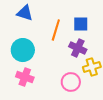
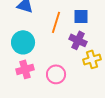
pink cross: (25, 77) -> (25, 69), turned -36
pink circle: (71, 82) -> (56, 74), moved

